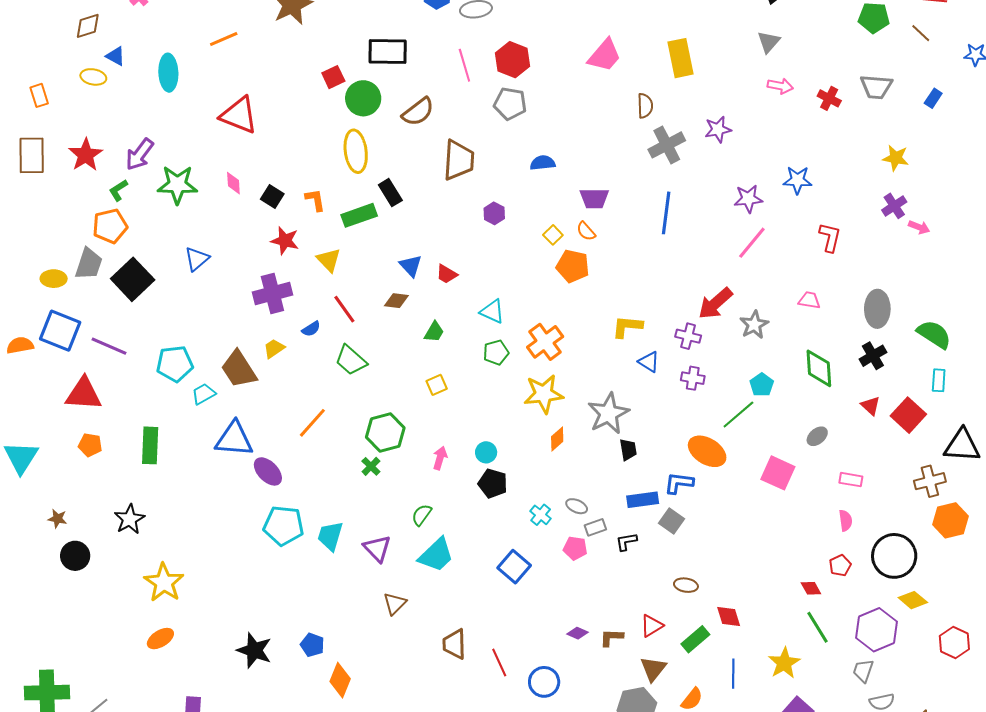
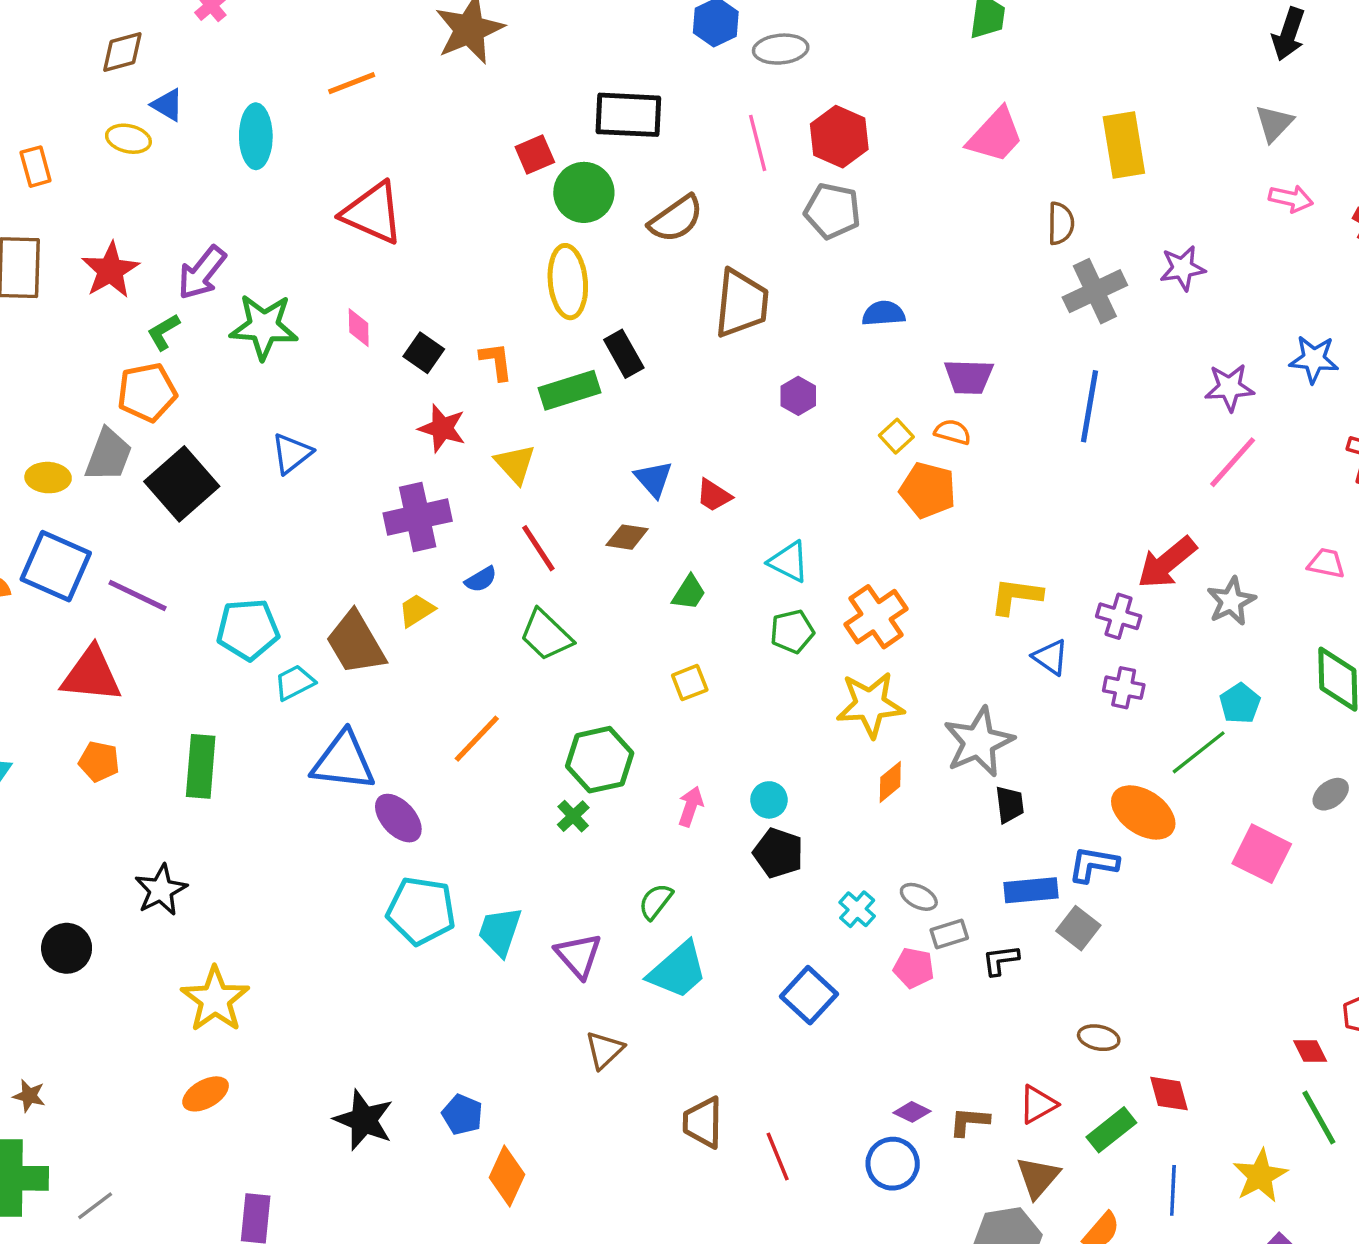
orange semicircle: (586, 231) -> (953, 432), turned 145
brown star: (57, 519) -> (29, 1096), moved
blue circle: (544, 682) -> (893, 1164), moved

